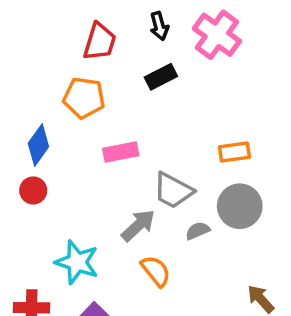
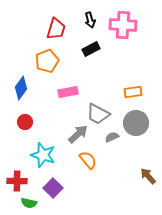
pink cross: (217, 35) -> (123, 25), turned -32
orange pentagon: (84, 98) -> (47, 61), turned -30
red circle: (33, 190) -> (25, 122), moved

